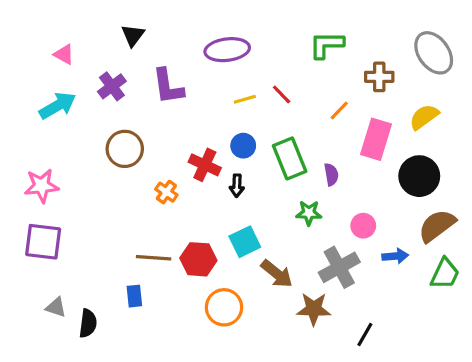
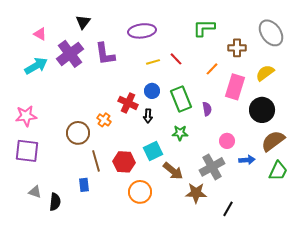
purple cross: (112, 86) -> (70, 54), size x1.5
brown circle: (125, 149) -> (78, 133), moved
green star: (309, 213) -> (180, 133), moved
brown line: (154, 258) -> (96, 161), turned 70

